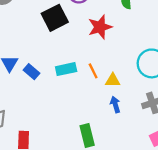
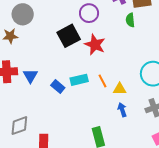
red star: (100, 27) -> (95, 45), moved, turned -30
blue rectangle: (31, 72) -> (58, 87), moved

